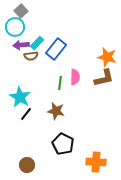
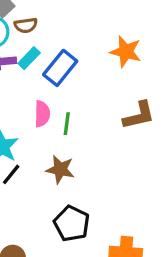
brown semicircle: (31, 56) -> (26, 25), moved
orange star: (107, 57) -> (126, 52), moved
pink semicircle: (75, 77) -> (42, 114), moved

